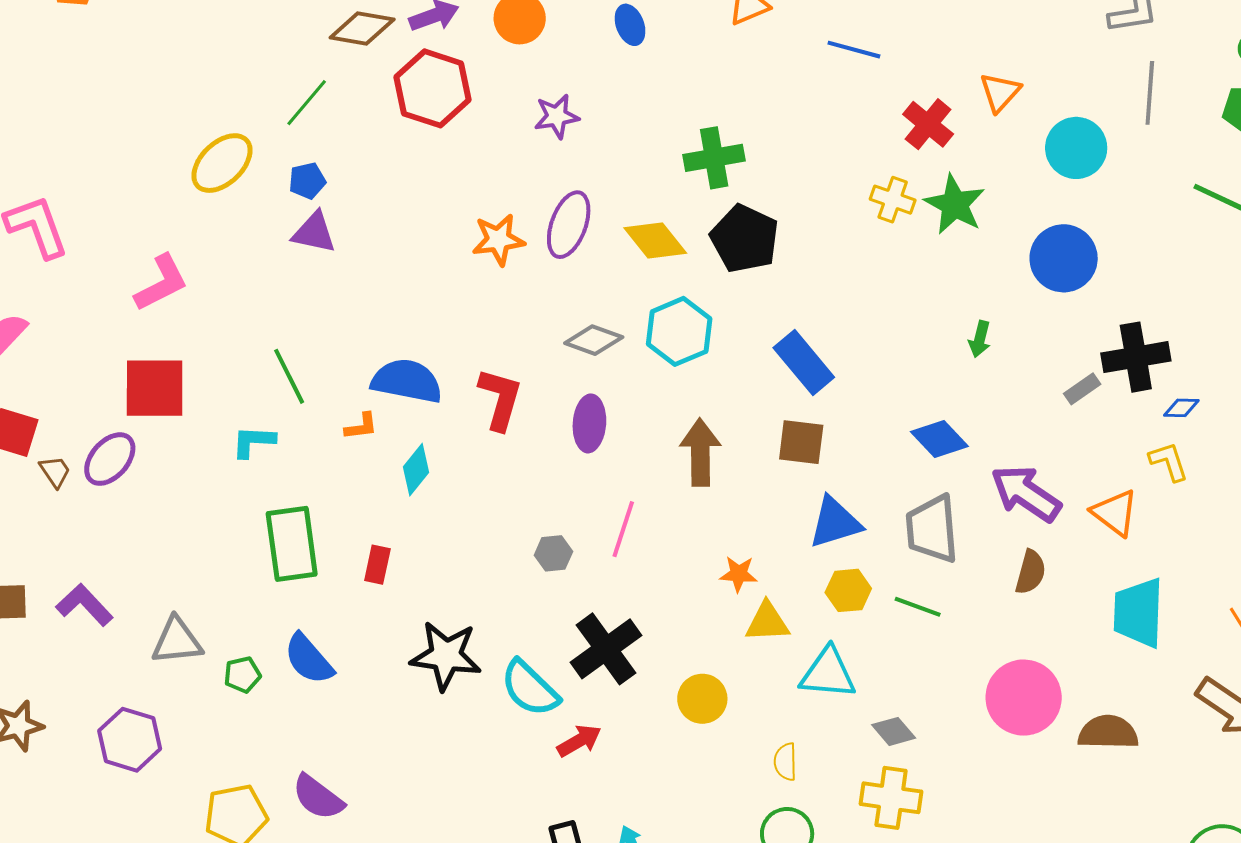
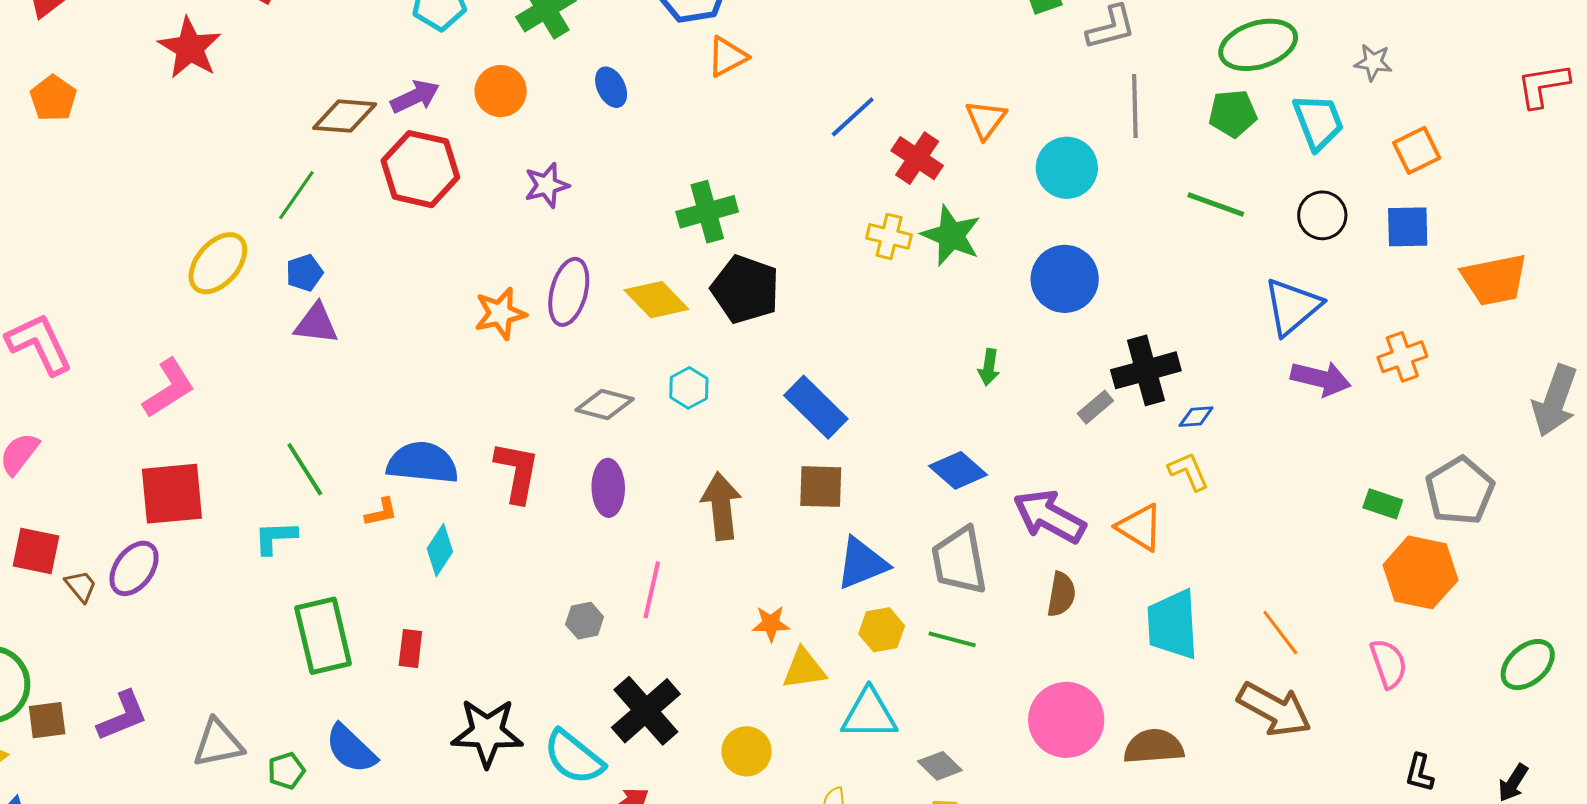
blue line: (854, 50) -> (853, 117), moved, turned -52
cyan hexagon: (679, 331) -> (689, 388), size x0.6
purple L-shape: (84, 605) -> (122, 716), turned 116

